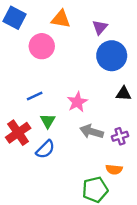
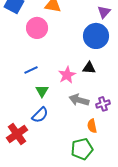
purple triangle: (100, 27) -> (104, 12), moved
black triangle: (124, 94) -> (89, 68), moved
red cross: (18, 133) -> (17, 134), moved
orange semicircle: (114, 169) -> (92, 126), moved, turned 72

